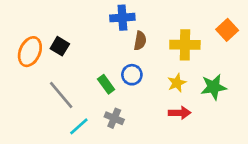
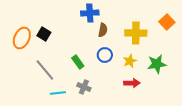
blue circle: (132, 75) -> (105, 55), moved
cyan line: (79, 126) -> (58, 93), turned 35

